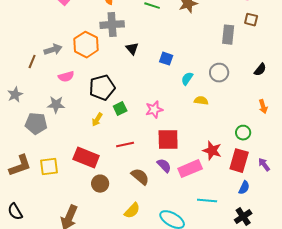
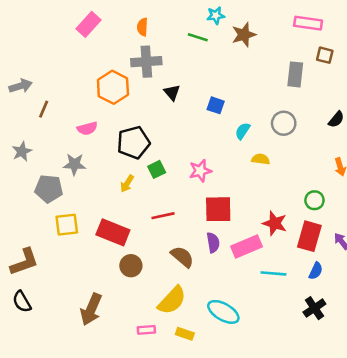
gray arrow: (53, 50) -> (21, 86), moved
brown L-shape: (20, 166) -> (24, 262), moved
purple semicircle: (164, 166) -> (213, 243), turned 35
yellow square: (49, 167) -> (67, 225), moved
cyan line: (207, 201) -> (273, 273), moved
yellow semicircle: (132, 211) -> (172, 300), size x1.4

